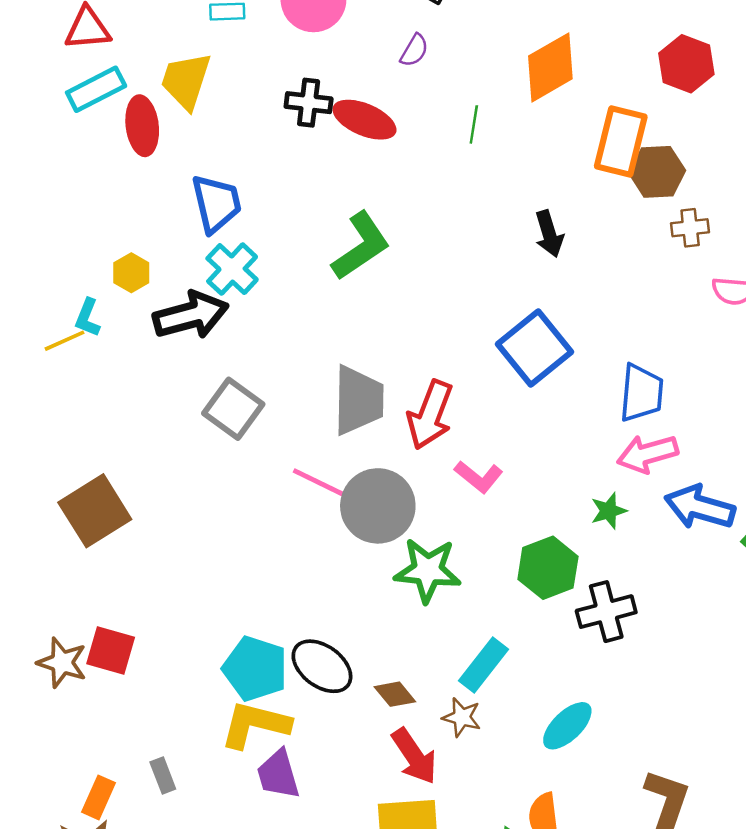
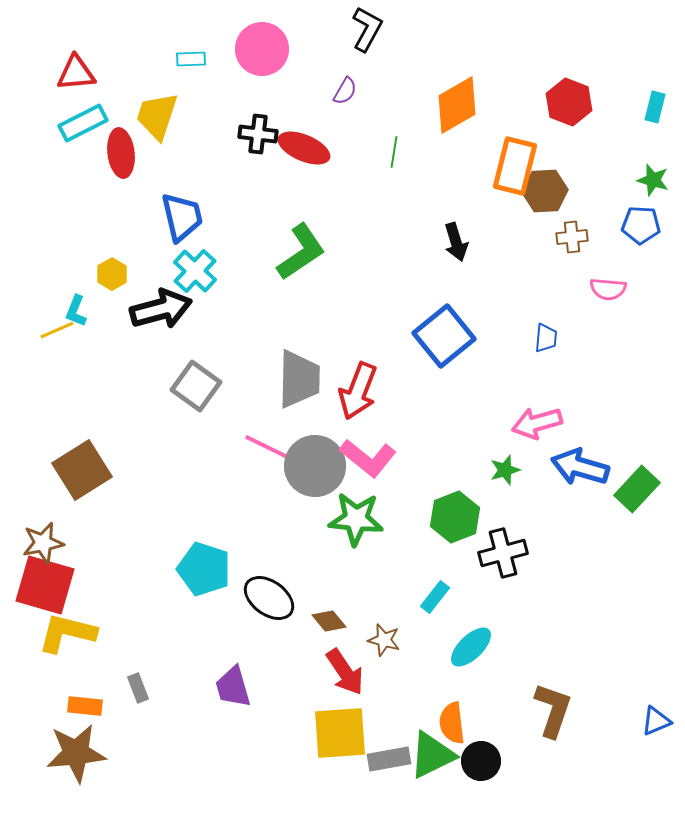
blue trapezoid: (641, 393) -> (546, 338), moved, size x0.6
pink L-shape: (479, 477) -> (368, 458), moved, size x1.4
red square: (111, 650) -> (45, 585), moved, size x1.5
brown star: (62, 663) -> (43, 543), moved, turned -30
cyan rectangle: (484, 665) -> (435, 597), moved, size x0.7
cyan pentagon: (255, 669) -> (204, 569), moved
yellow L-shape: (255, 725) -> (67, 633), moved
orange rectangle: (98, 797) -> (85, 706), turned 72

